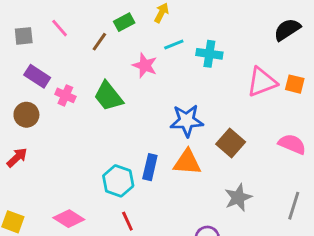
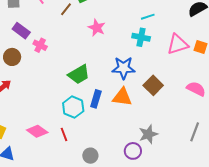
cyan line: (174, 45) -> (148, 17), moved
cyan cross: (209, 54) -> (141, 37), moved
green trapezoid: (108, 96) -> (79, 74), moved, turned -85
gray star: (238, 198) -> (148, 134), moved
red line: (127, 221) -> (64, 134), moved

